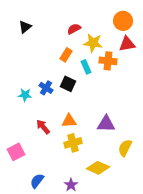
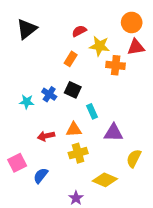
black triangle: (25, 27) -> (27, 29), size x1.5
cyan rectangle: (86, 67) -> (92, 111), moved
red arrow: (43, 127) -> (46, 136), turned -63
blue semicircle: (37, 181) -> (41, 176), moved

